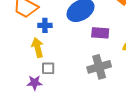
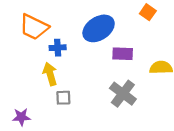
gray cross: (99, 67) -> (123, 94), turned -35
purple star: (35, 83) -> (21, 117), moved

